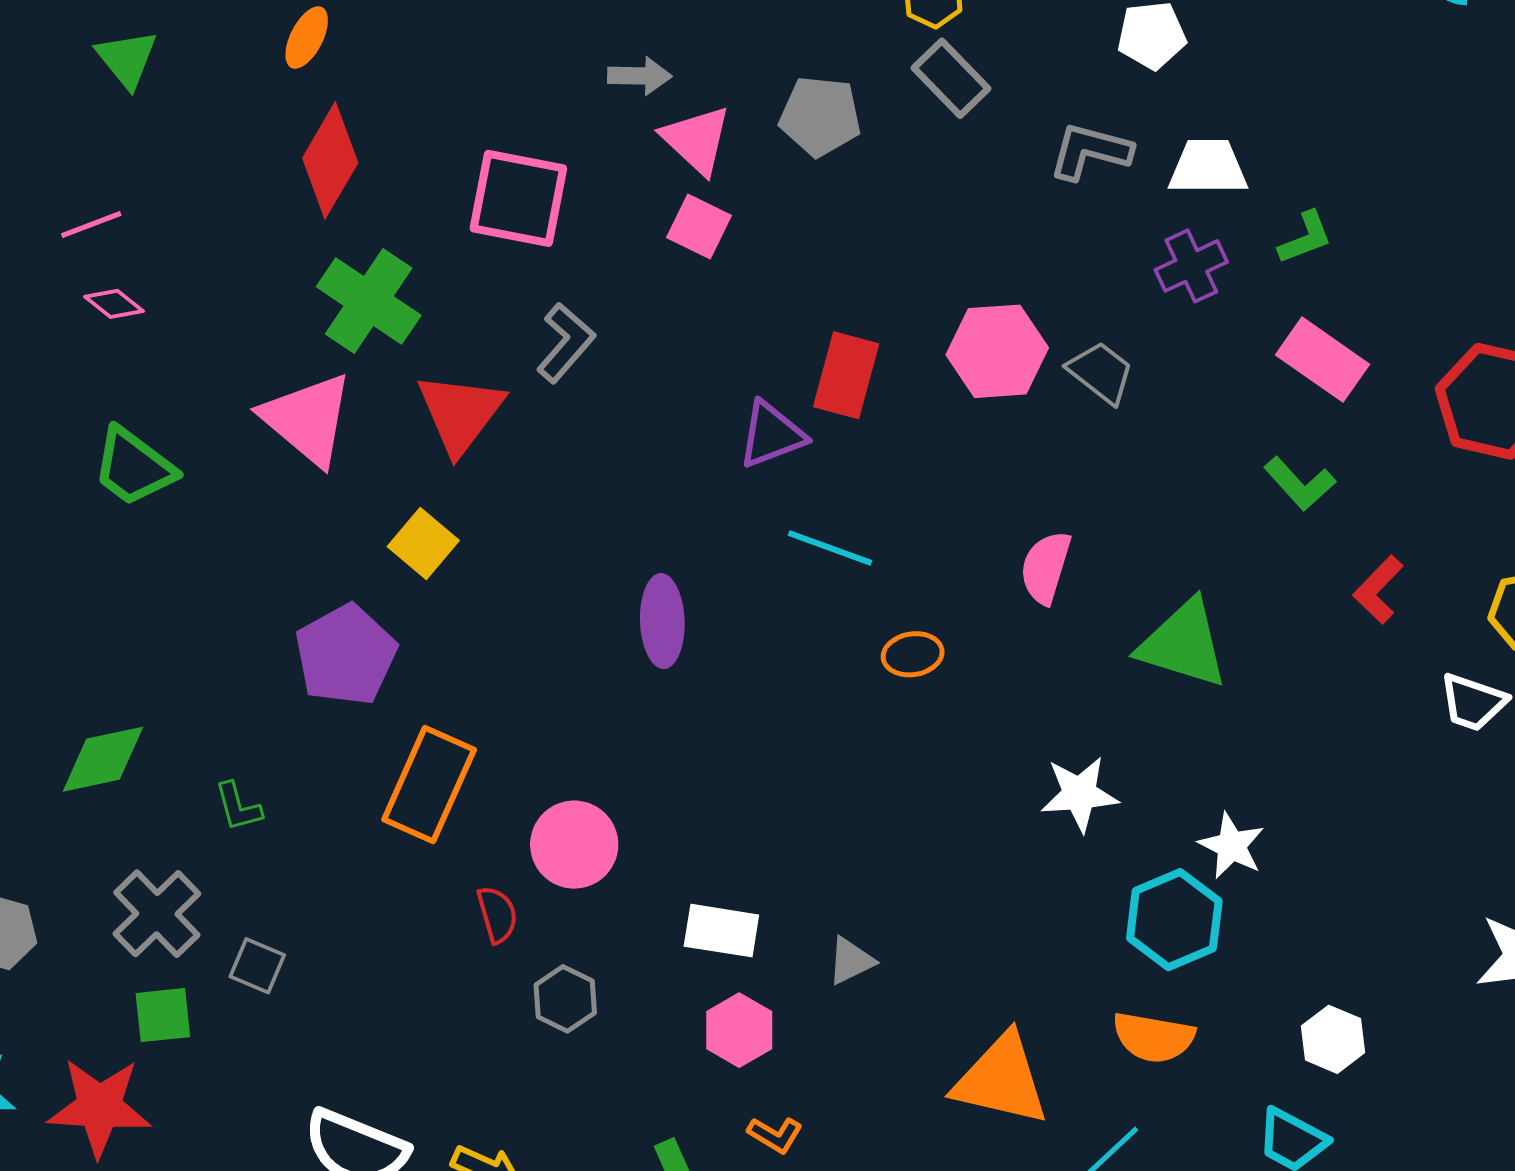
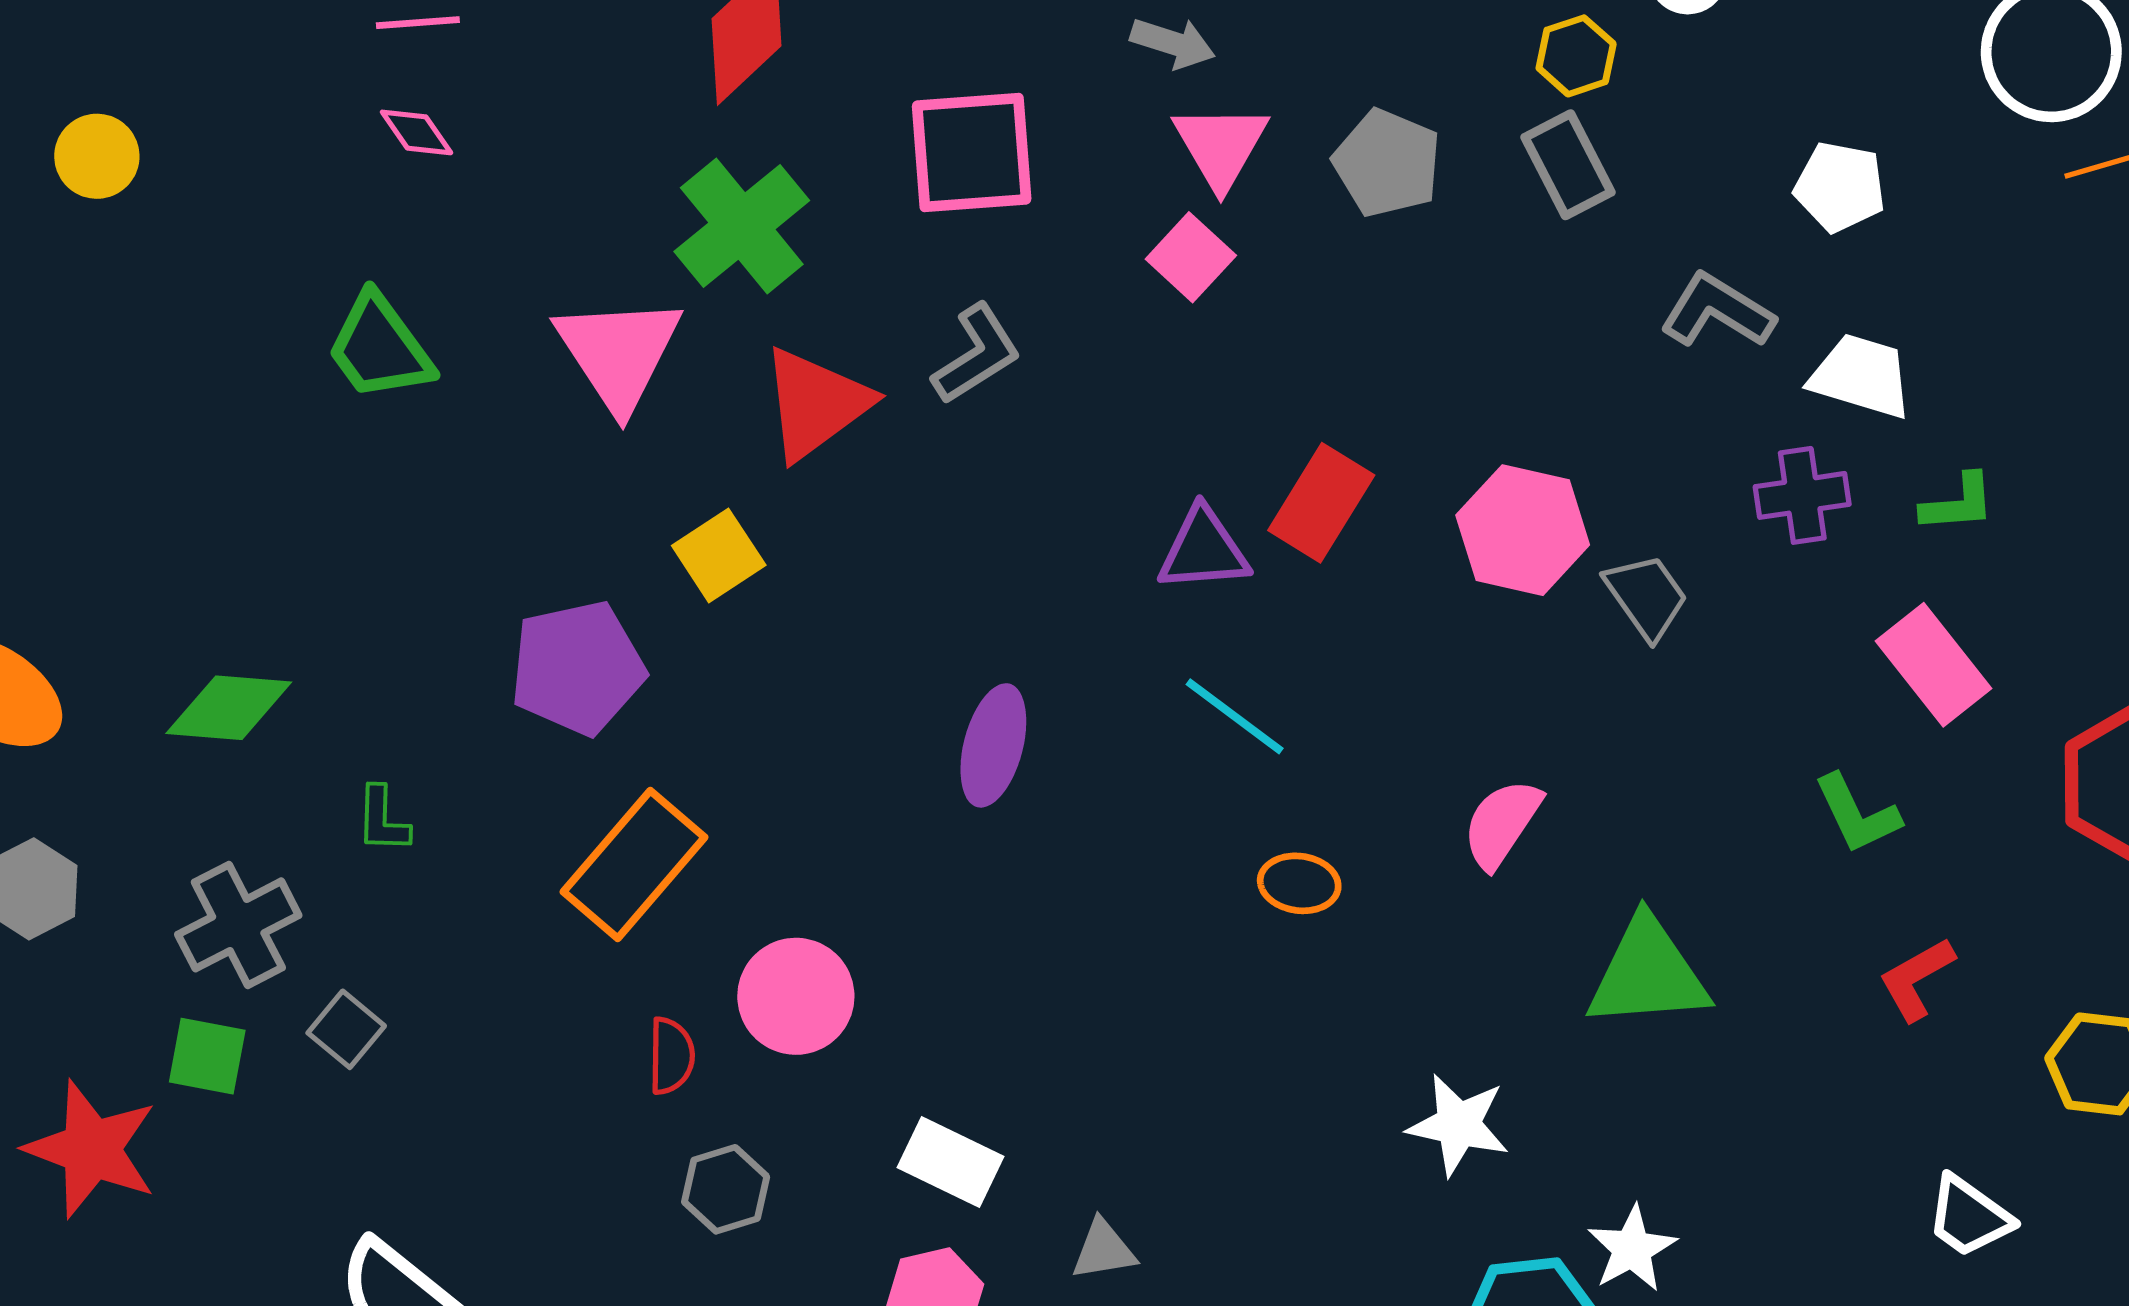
pink square: (518, 198) -> (972, 153), turned -32
green triangle: (1183, 644) -> (1648, 973), turned -38
white trapezoid: (1473, 702) -> (1969, 1217), moved

